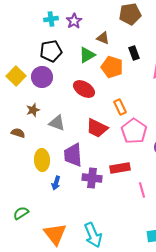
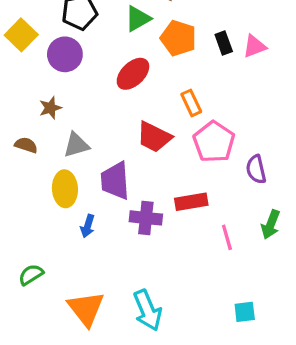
black rectangle: (134, 53) -> (224, 43), moved
yellow square: (16, 76) -> (21, 35), moved
red ellipse: (84, 89) -> (133, 74), turned -75
gray triangle: (57, 123) -> (76, 145), moved, turned -36

